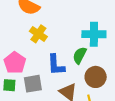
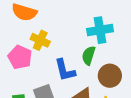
pink pentagon: (15, 63) -> (20, 57), moved

